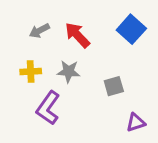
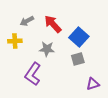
blue square: (131, 29) -> (79, 37), moved
yellow cross: (31, 72) -> (15, 41), moved

